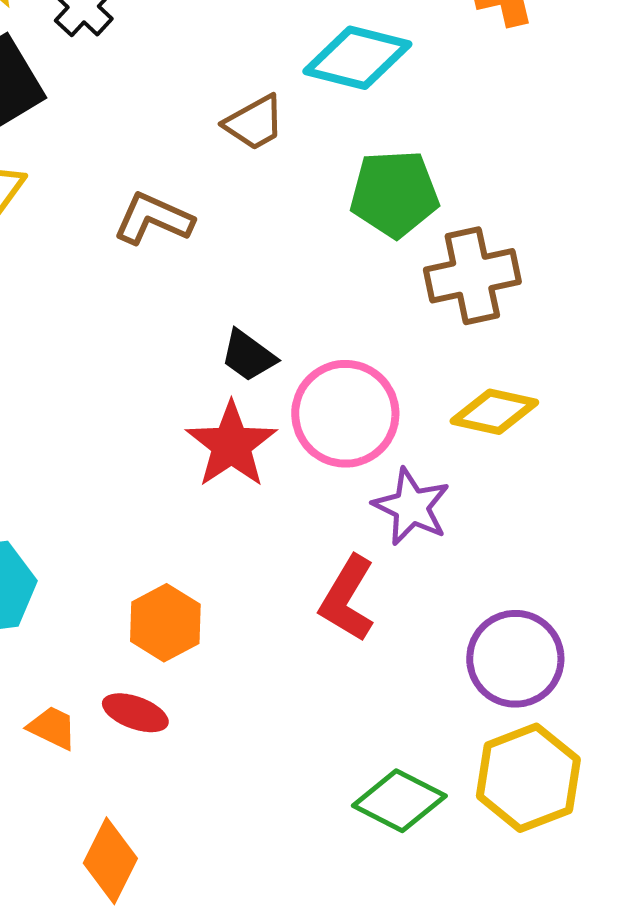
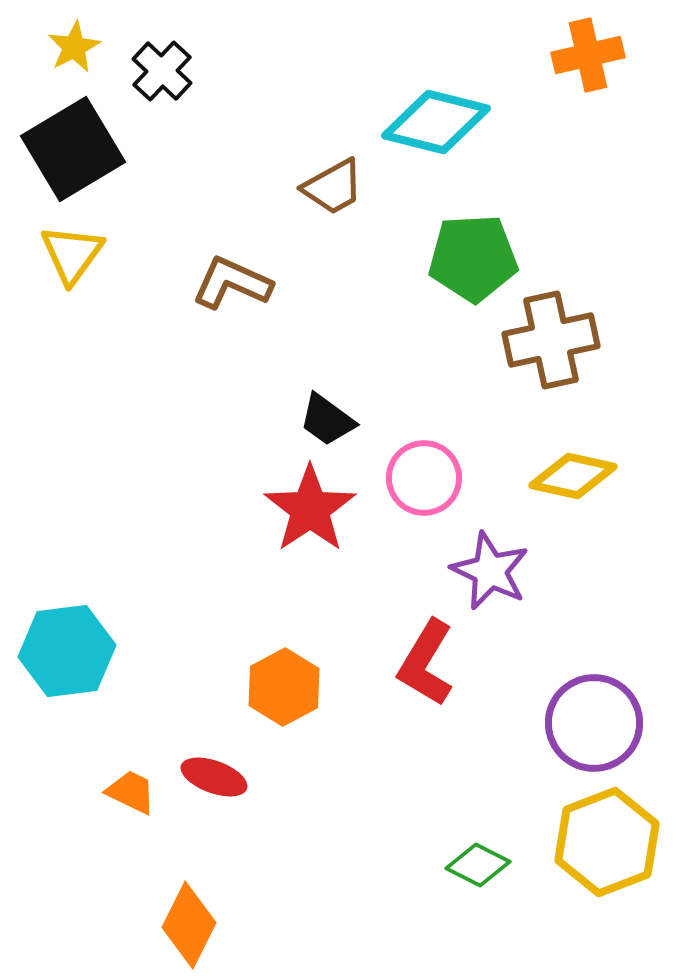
pink circle: (345, 414) -> (424, 478), size x0.7
orange hexagon: (165, 623) -> (284, 687), moved
green diamond: (399, 801) -> (478, 865), size x0.7

